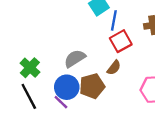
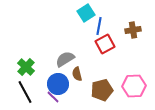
brown semicircle: (114, 68) -> (77, 74), moved, turned 128
brown pentagon: (92, 86) -> (102, 90), moved

